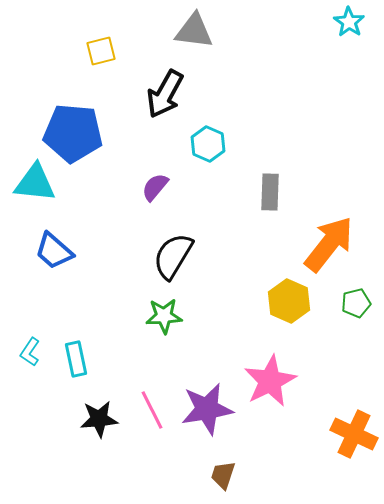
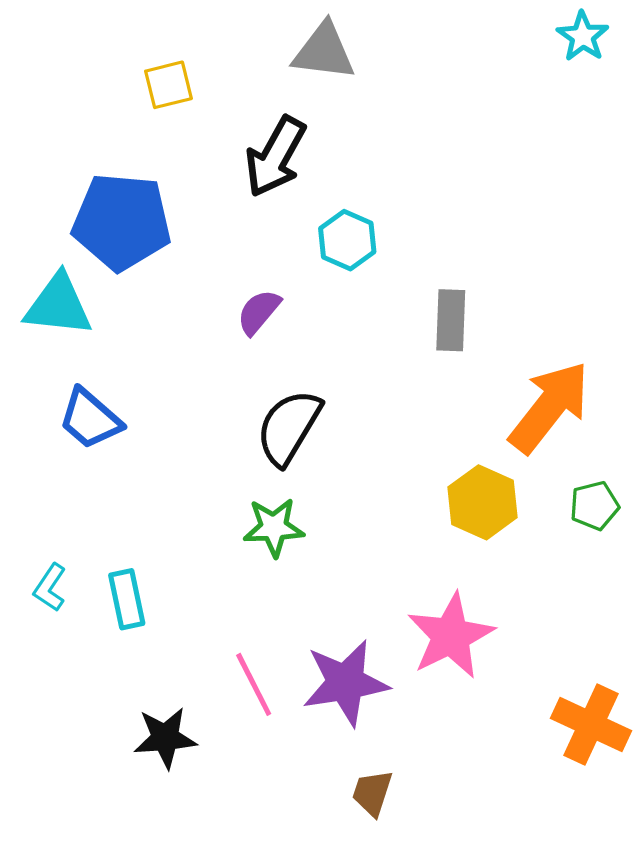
black star: (99, 419) -> (165, 738), moved

